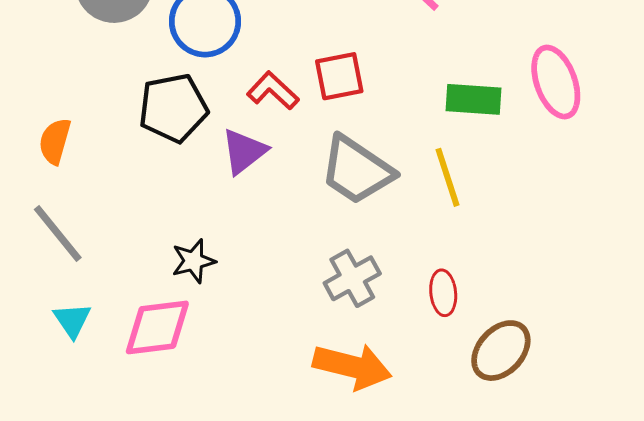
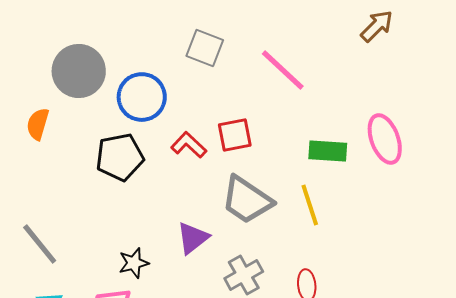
orange semicircle: (55, 141) -> (38, 124), moved
purple triangle: (244, 151) -> (193, 238), moved

